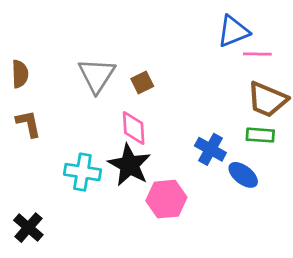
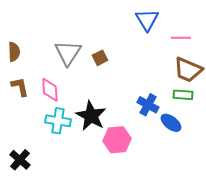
blue triangle: (233, 31) -> (147, 20), moved, turned -40
pink diamond: (134, 128) -> (50, 90), moved

